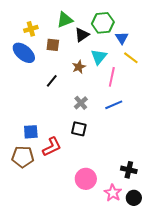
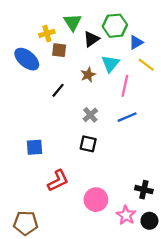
green triangle: (65, 20) -> (72, 22), turned -42
yellow cross: (31, 29) -> (47, 33), moved
blue triangle: (122, 38) -> (136, 42), turned 32
red L-shape: (52, 147) -> (58, 181), moved
brown pentagon: (23, 157) -> (26, 223), moved

